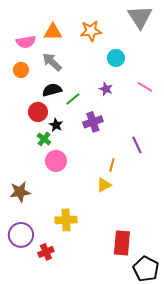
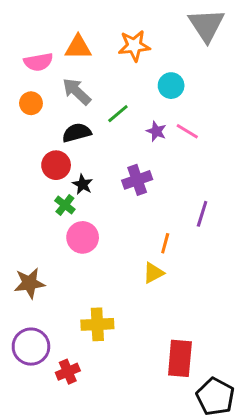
pink line: (145, 87) -> (187, 131), moved
green line: (73, 99) -> (118, 114), moved
purple line: (137, 145) -> (202, 214), turned 42

